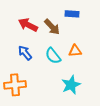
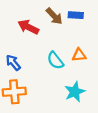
brown arrow: (52, 27) -> (54, 16), moved
blue arrow: (25, 53) -> (13, 63), moved

